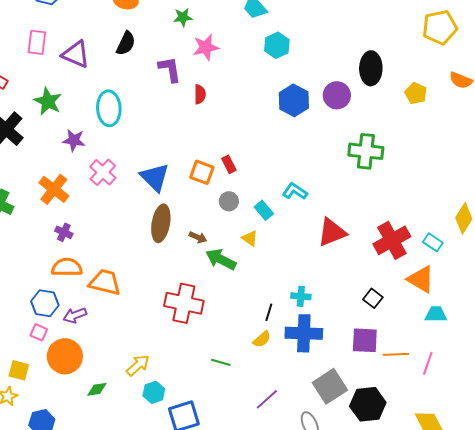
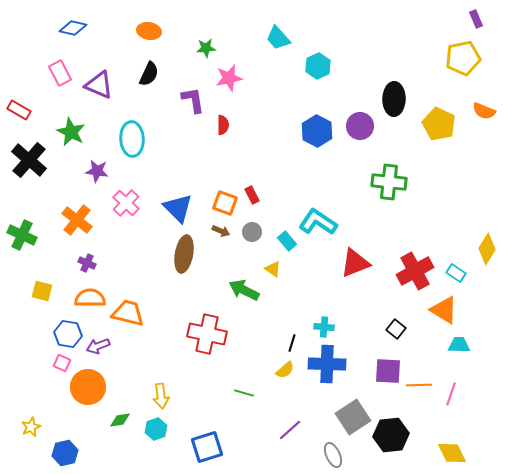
pink rectangle: (37, 42) -> (60, 73), turned -35
cyan hexagon: (277, 45) -> (318, 66), moved
yellow pentagon: (416, 93) -> (439, 124), size x1.5
cyan L-shape: (295, 191) -> (318, 222), size x1.5
brown arrow: (198, 237) -> (221, 231), moved
yellow arrow: (138, 365) -> (161, 396), turned 125
yellow square: (19, 370) -> (42, 291), moved
cyan hexagon: (154, 392) -> (156, 429), moved

